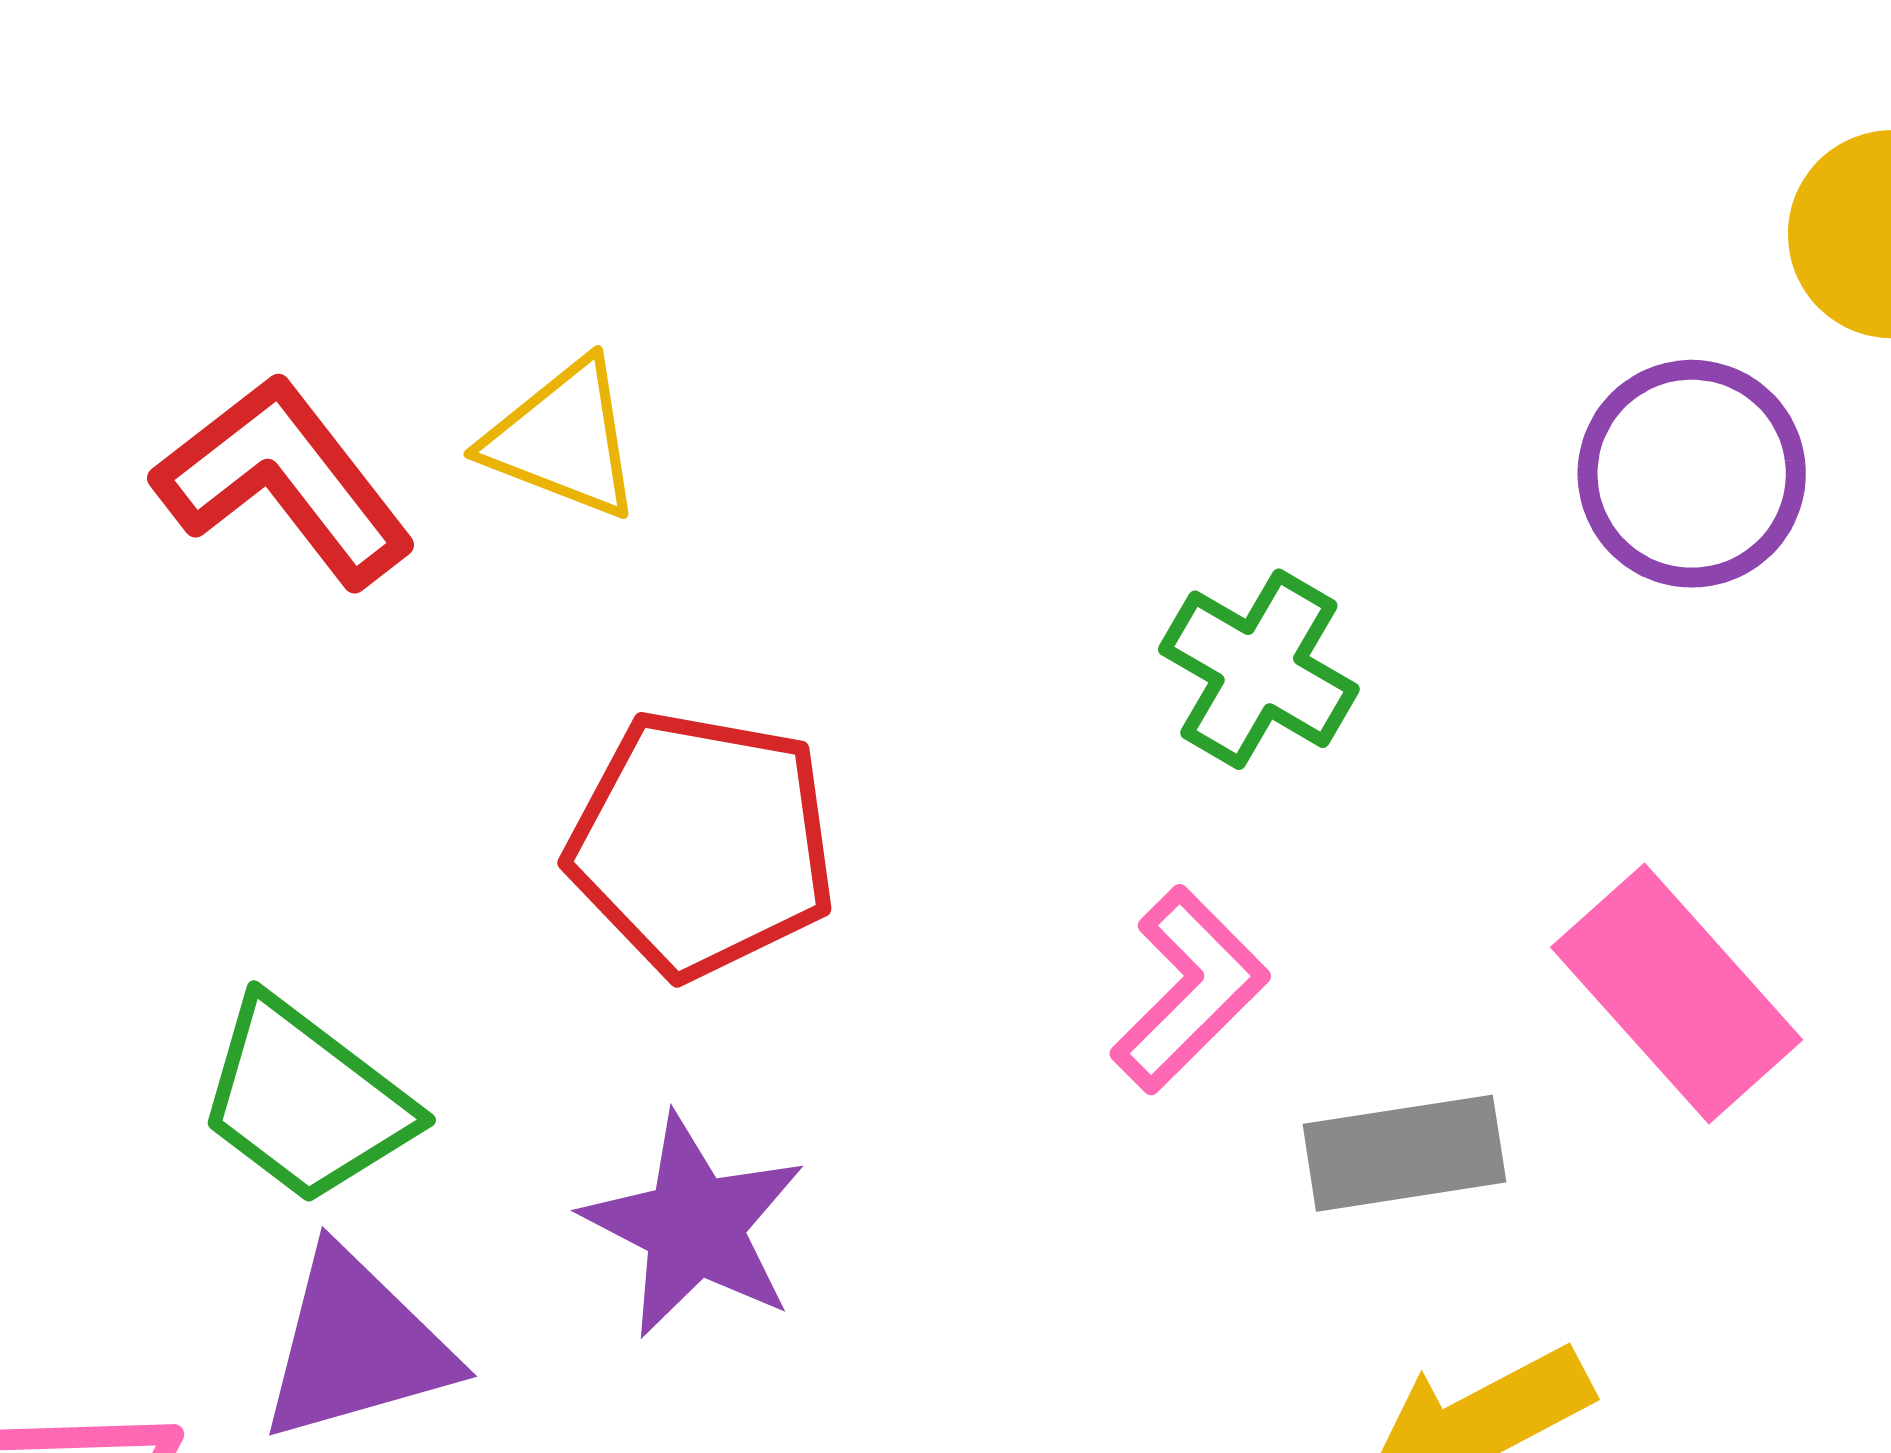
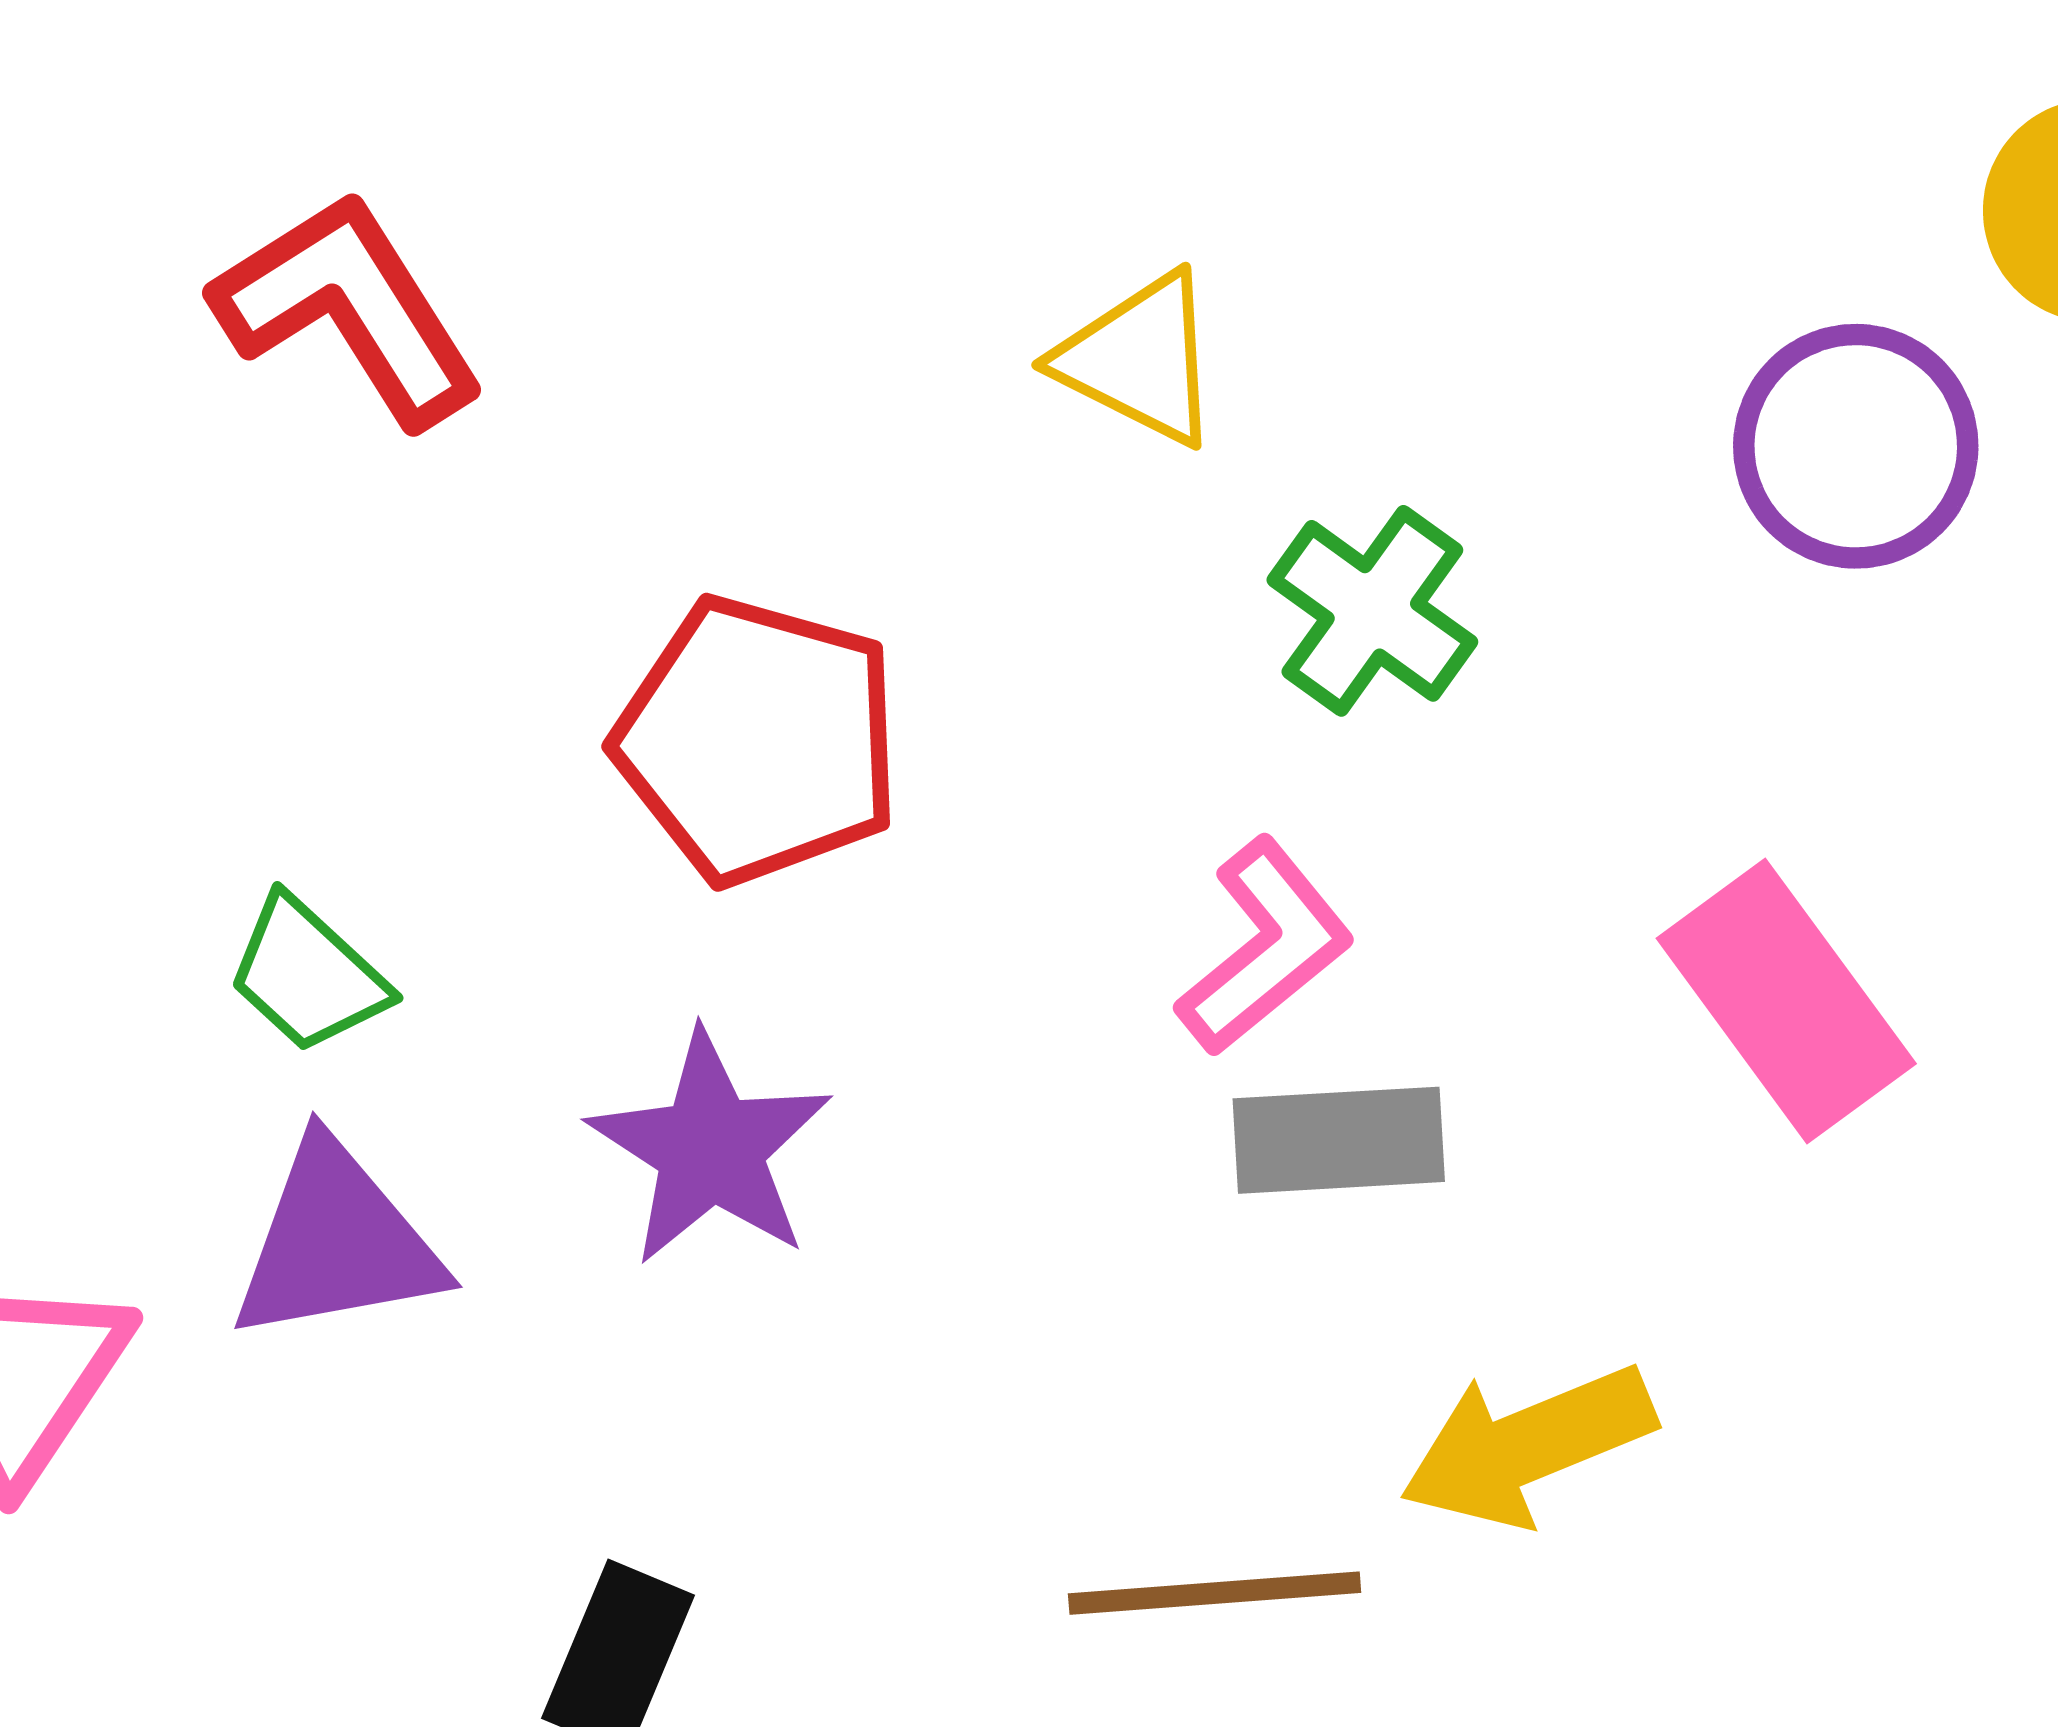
yellow triangle: (563, 439) -> (1139, 359), moved
green trapezoid: (306, 1101) -> (308, 975), size x0.7
gray rectangle: (1404, 1153) -> (1339, 1140), moved

